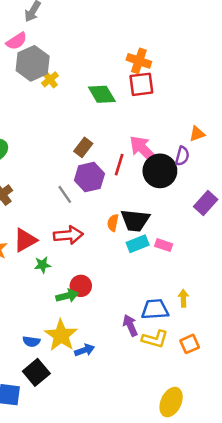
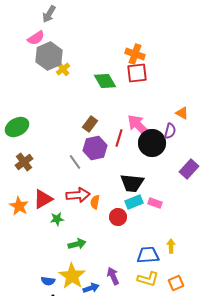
orange triangle: (197, 134) -> (182, 113), turned 48
orange semicircle: (113, 223) -> (95, 202), moved
red circle: (81, 286) -> (118, 217), moved
purple arrow: (130, 325) -> (113, 276), moved

